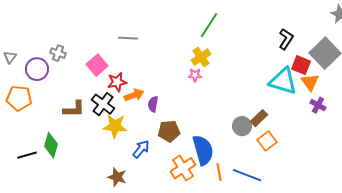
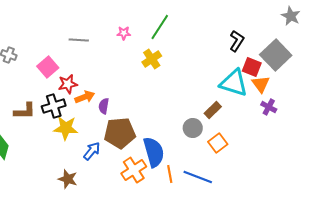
pink star: (195, 75) -> (124, 33), moved
black cross: (103, 104) -> (54, 106), turned 35
brown rectangle: (259, 118) -> (213, 110), moved
brown pentagon: (169, 131) -> (120, 133), size x1.4

